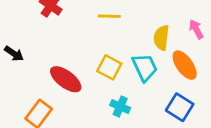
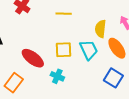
yellow square: (109, 67) -> (64, 50), turned -30
cyan cross: (120, 107) -> (57, 76), moved

